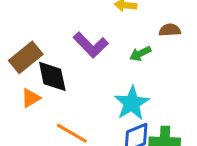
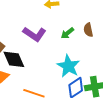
brown semicircle: (170, 30) -> (88, 30), moved, turned -88

